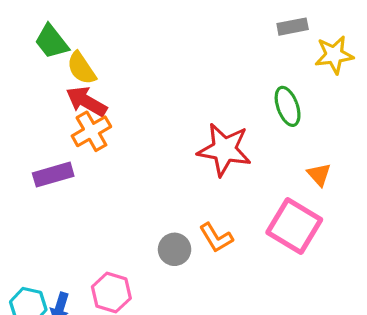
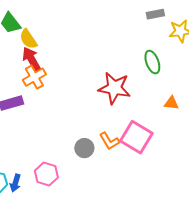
red arrow: (86, 101) -> (31, 59), turned 30
orange triangle: (319, 175) -> (171, 103), turned -42
pink square: (294, 226) -> (136, 137), moved

